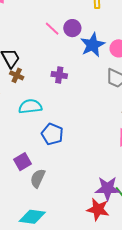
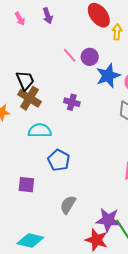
brown cross: (17, 75) -> (29, 98), size x1.6
purple square: (23, 162) -> (26, 185), turned 30
gray semicircle: (38, 178) -> (68, 205), moved

